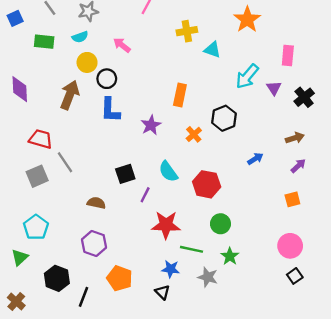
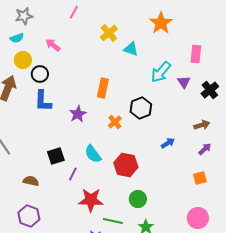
yellow cross: (187, 31) -> (109, 33), turned -30

